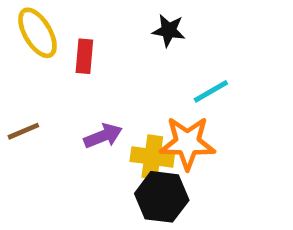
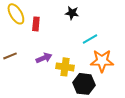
orange star: (187, 143) -> (102, 61), moved
black hexagon: (162, 197) -> (84, 84), moved

